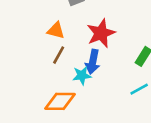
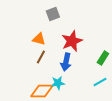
cyan star: (82, 75) -> (58, 83), moved

